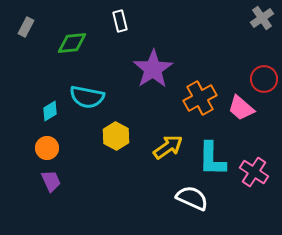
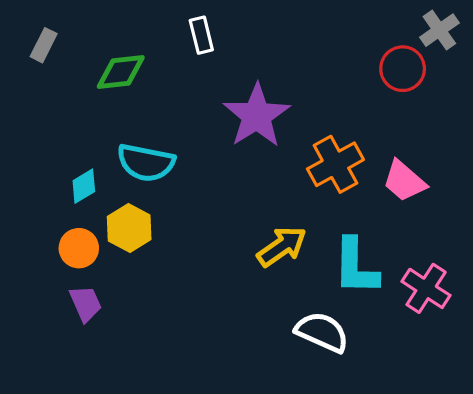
red circle: (264, 79) -> (403, 69), moved
yellow hexagon: (116, 136) -> (129, 228), moved

